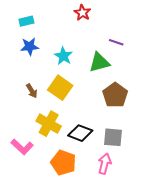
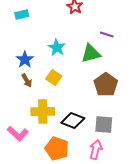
blue star: (30, 46) -> (25, 60), moved, turned -30
yellow square: (60, 88) -> (54, 78), size x0.7
yellow cross: (49, 124) -> (43, 112), turned -30

